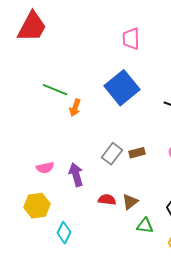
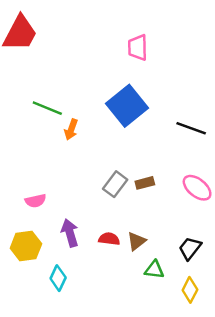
purple arrow: (76, 175) -> (70, 233), moved

